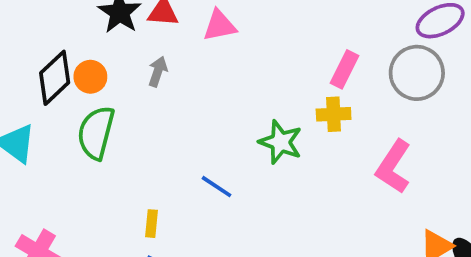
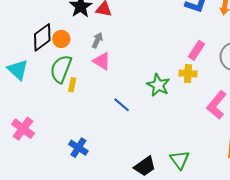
pink triangle: (220, 26) -> (102, 61), moved, turned 36
yellow rectangle: (152, 224) -> (72, 85), moved

